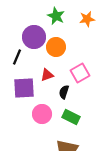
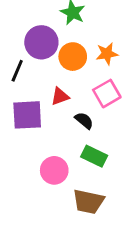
orange star: (87, 19) -> (107, 54), moved
black semicircle: (64, 92) -> (84, 121), turned 112
pink circle: (42, 114) -> (54, 170), moved

